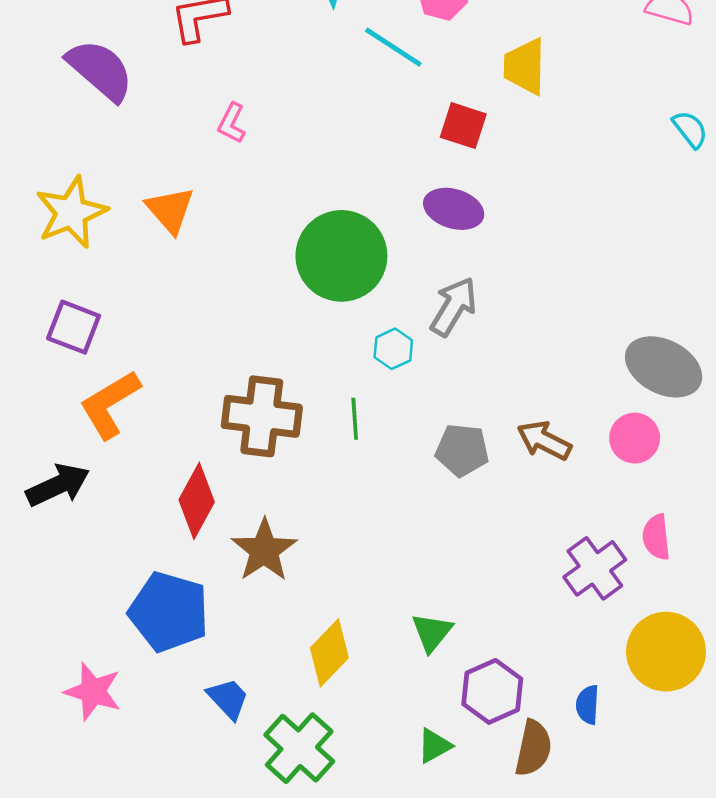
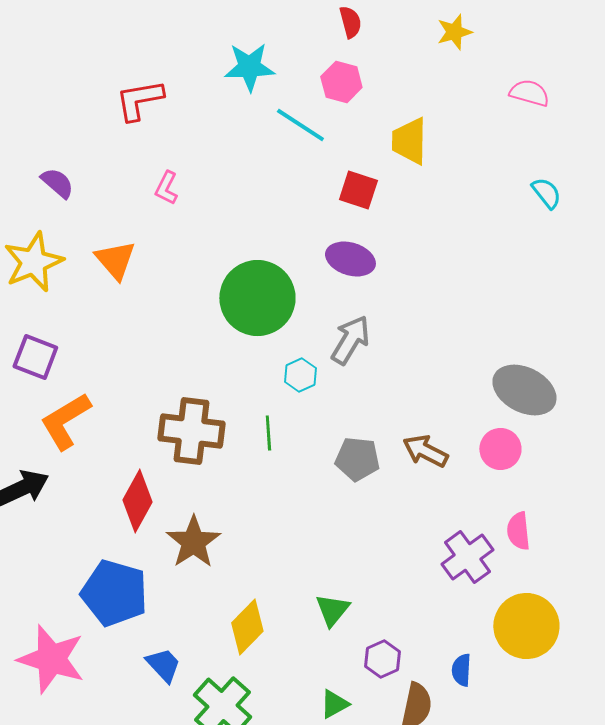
purple semicircle: (100, 70) -> (57, 183), moved, size x0.6
pink star: (93, 691) -> (51, 659), size x1.4
purple hexagon: (492, 691) -> (382, 659), size x0.7

